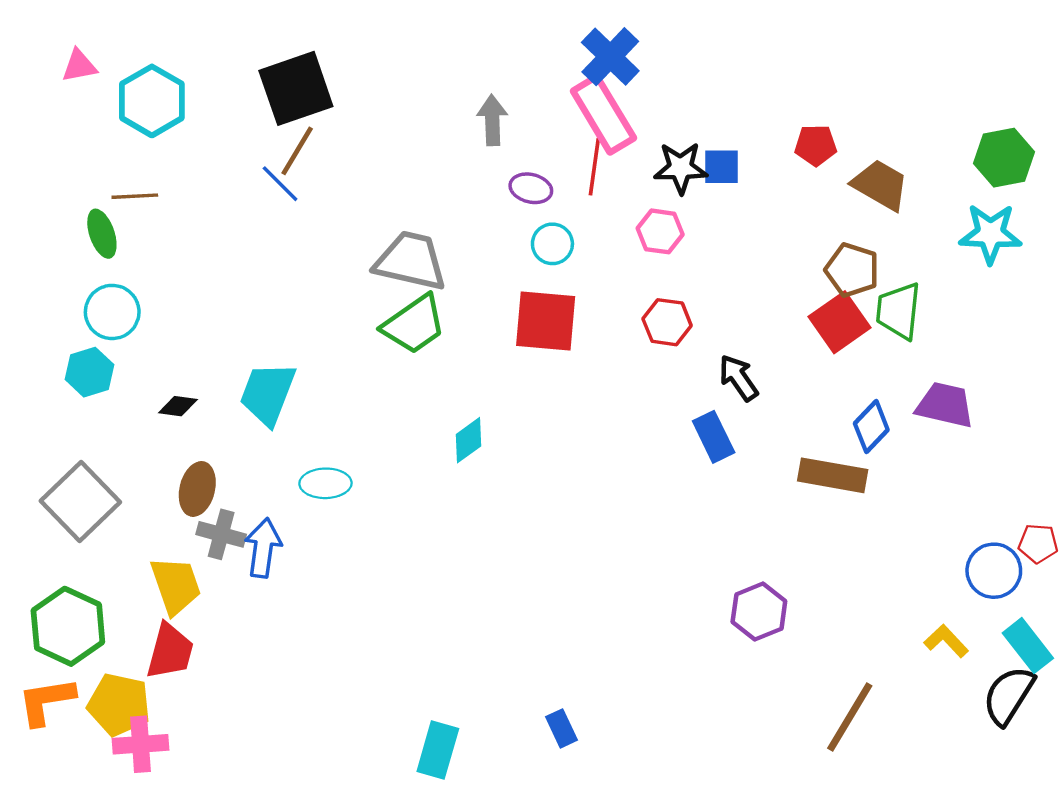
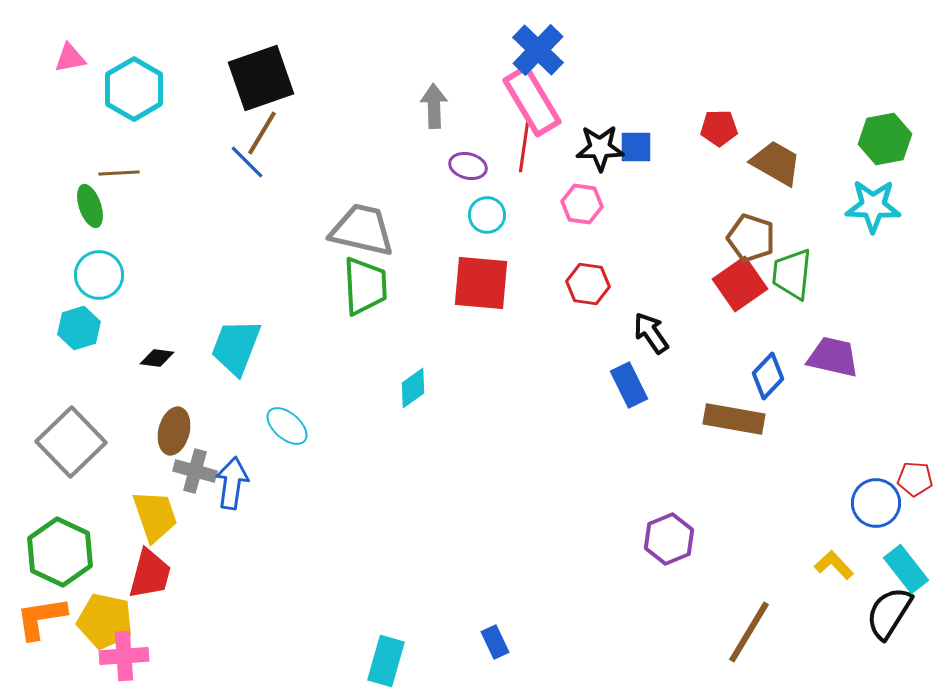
green trapezoid: (414, 324) -> (365, 286), turned -58
cyan ellipse: (325, 483) -> (287, 426), turned 42

